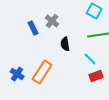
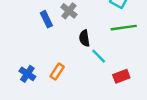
cyan line: (90, 59) -> (99, 56), moved
orange rectangle: (42, 72) -> (57, 71), size x0.6

